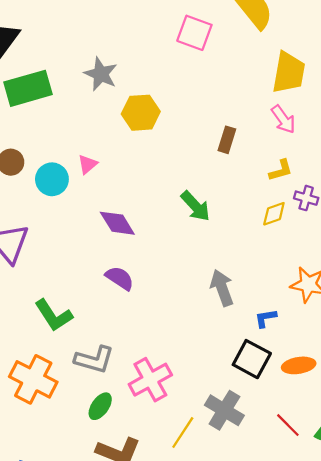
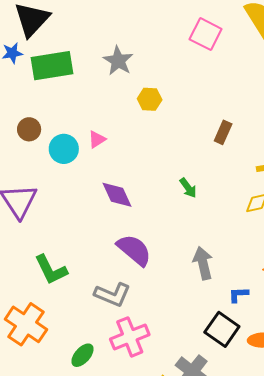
yellow hexagon: (141, 113) -> (150, 99), size x0.7
green arrow: (195, 206) -> (188, 188), size x0.7
purple semicircle: (120, 278) -> (134, 250), moved, size x1.4
gray L-shape: (94, 360) -> (112, 295), moved

